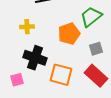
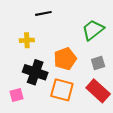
orange pentagon: (69, 34) -> (65, 59), moved

